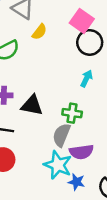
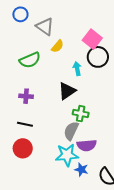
cyan arrow: (86, 79) -> (77, 69), moved, turned -40
black triangle: (32, 105) -> (67, 91), moved, turned -48
cyan star: (58, 165) -> (67, 155), turned -30

